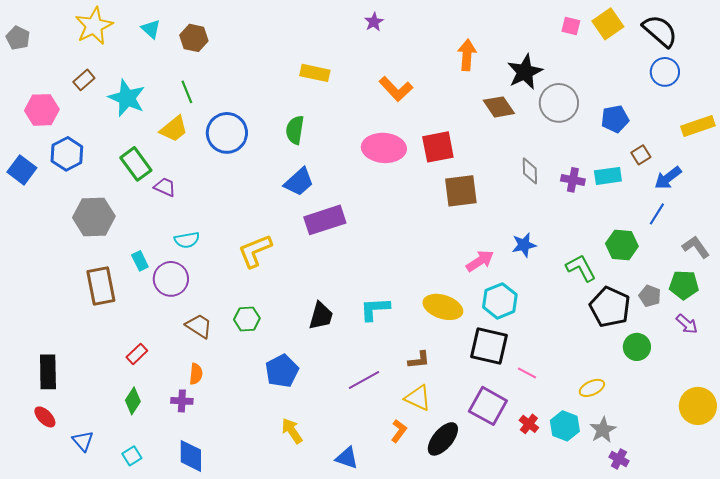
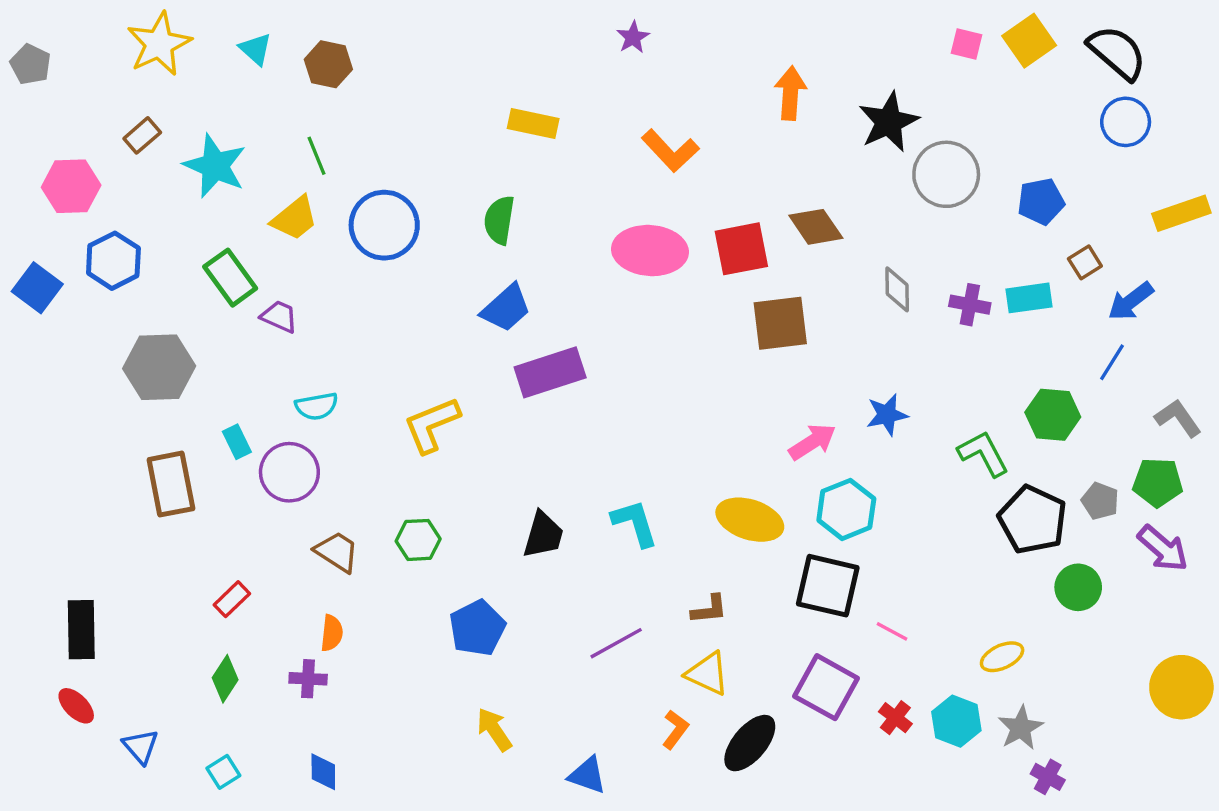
brown diamond: (499, 107) -> (816, 227), moved
cyan L-shape: (375, 309) -> (635, 523), turned 76
purple arrow: (687, 324) -> (1163, 548), size x1.4
blue diamond: (191, 456) -> (323, 772), size x0.7

